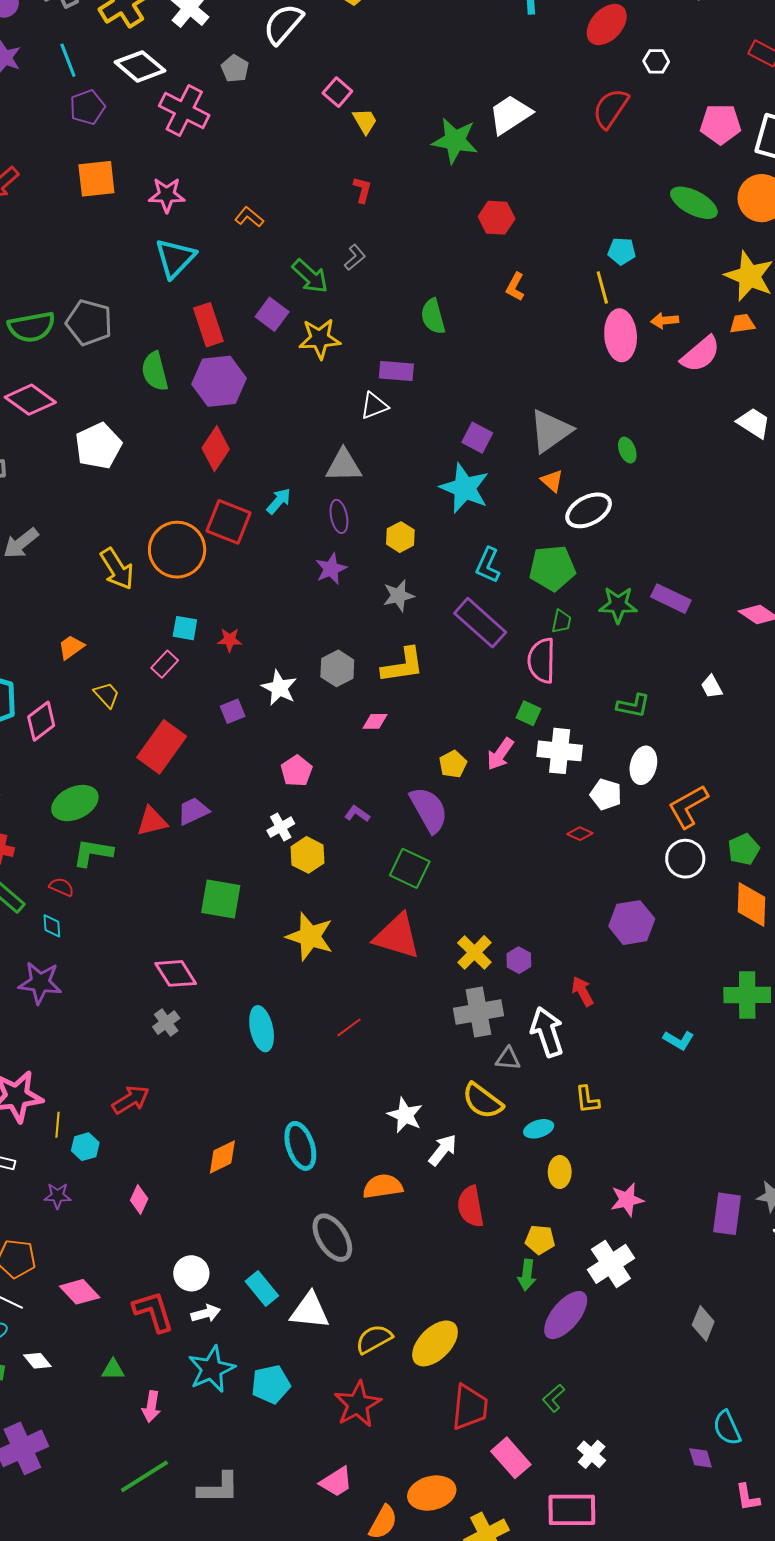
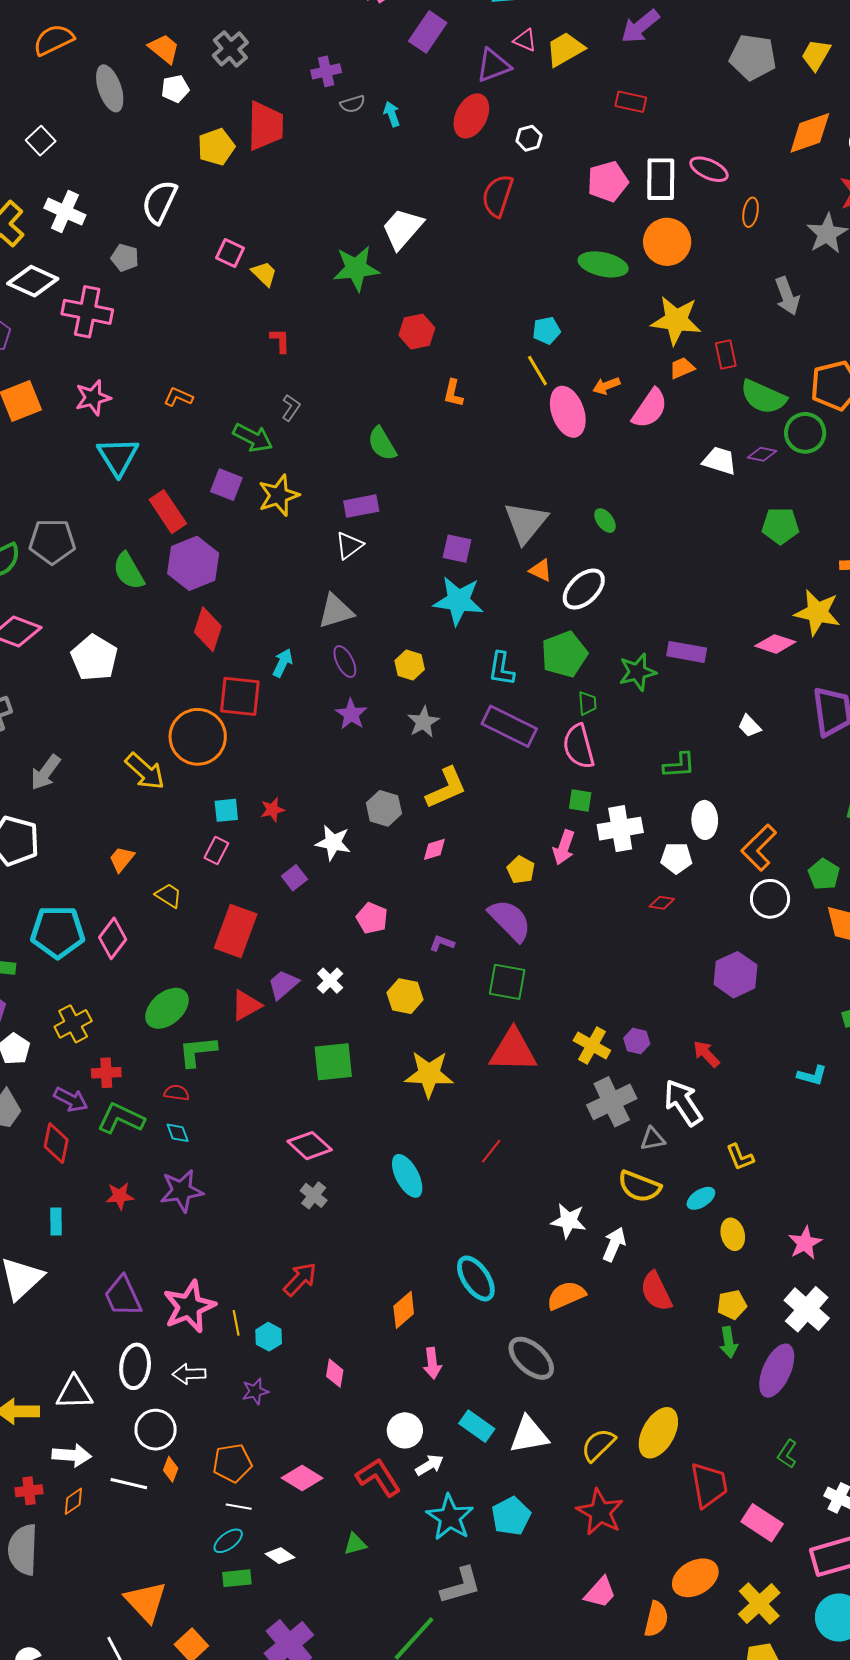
white cross: (281, 827) -> (330, 981), moved
pink arrow: (151, 1407) -> (432, 1363), moved
gray L-shape: (219, 1488) -> (461, 1586), moved

